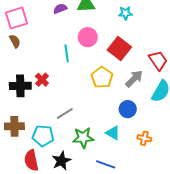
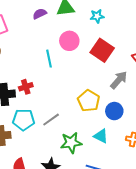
cyan star: (125, 13) -> (97, 16), moved
yellow pentagon: (102, 77) -> (89, 101), moved
red cross: (42, 80) -> (26, 87), turned 32
cyan pentagon: (43, 136) -> (24, 120), moved

